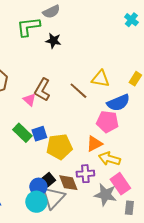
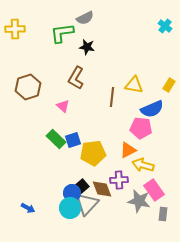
brown L-shape: (42, 90) -> (76, 78), moved
brown line: (78, 91) -> (112, 97), turned 54

